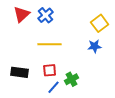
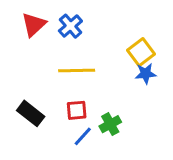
yellow square: (100, 23) -> (141, 52), moved
black rectangle: (20, 72) -> (31, 113), turned 30

